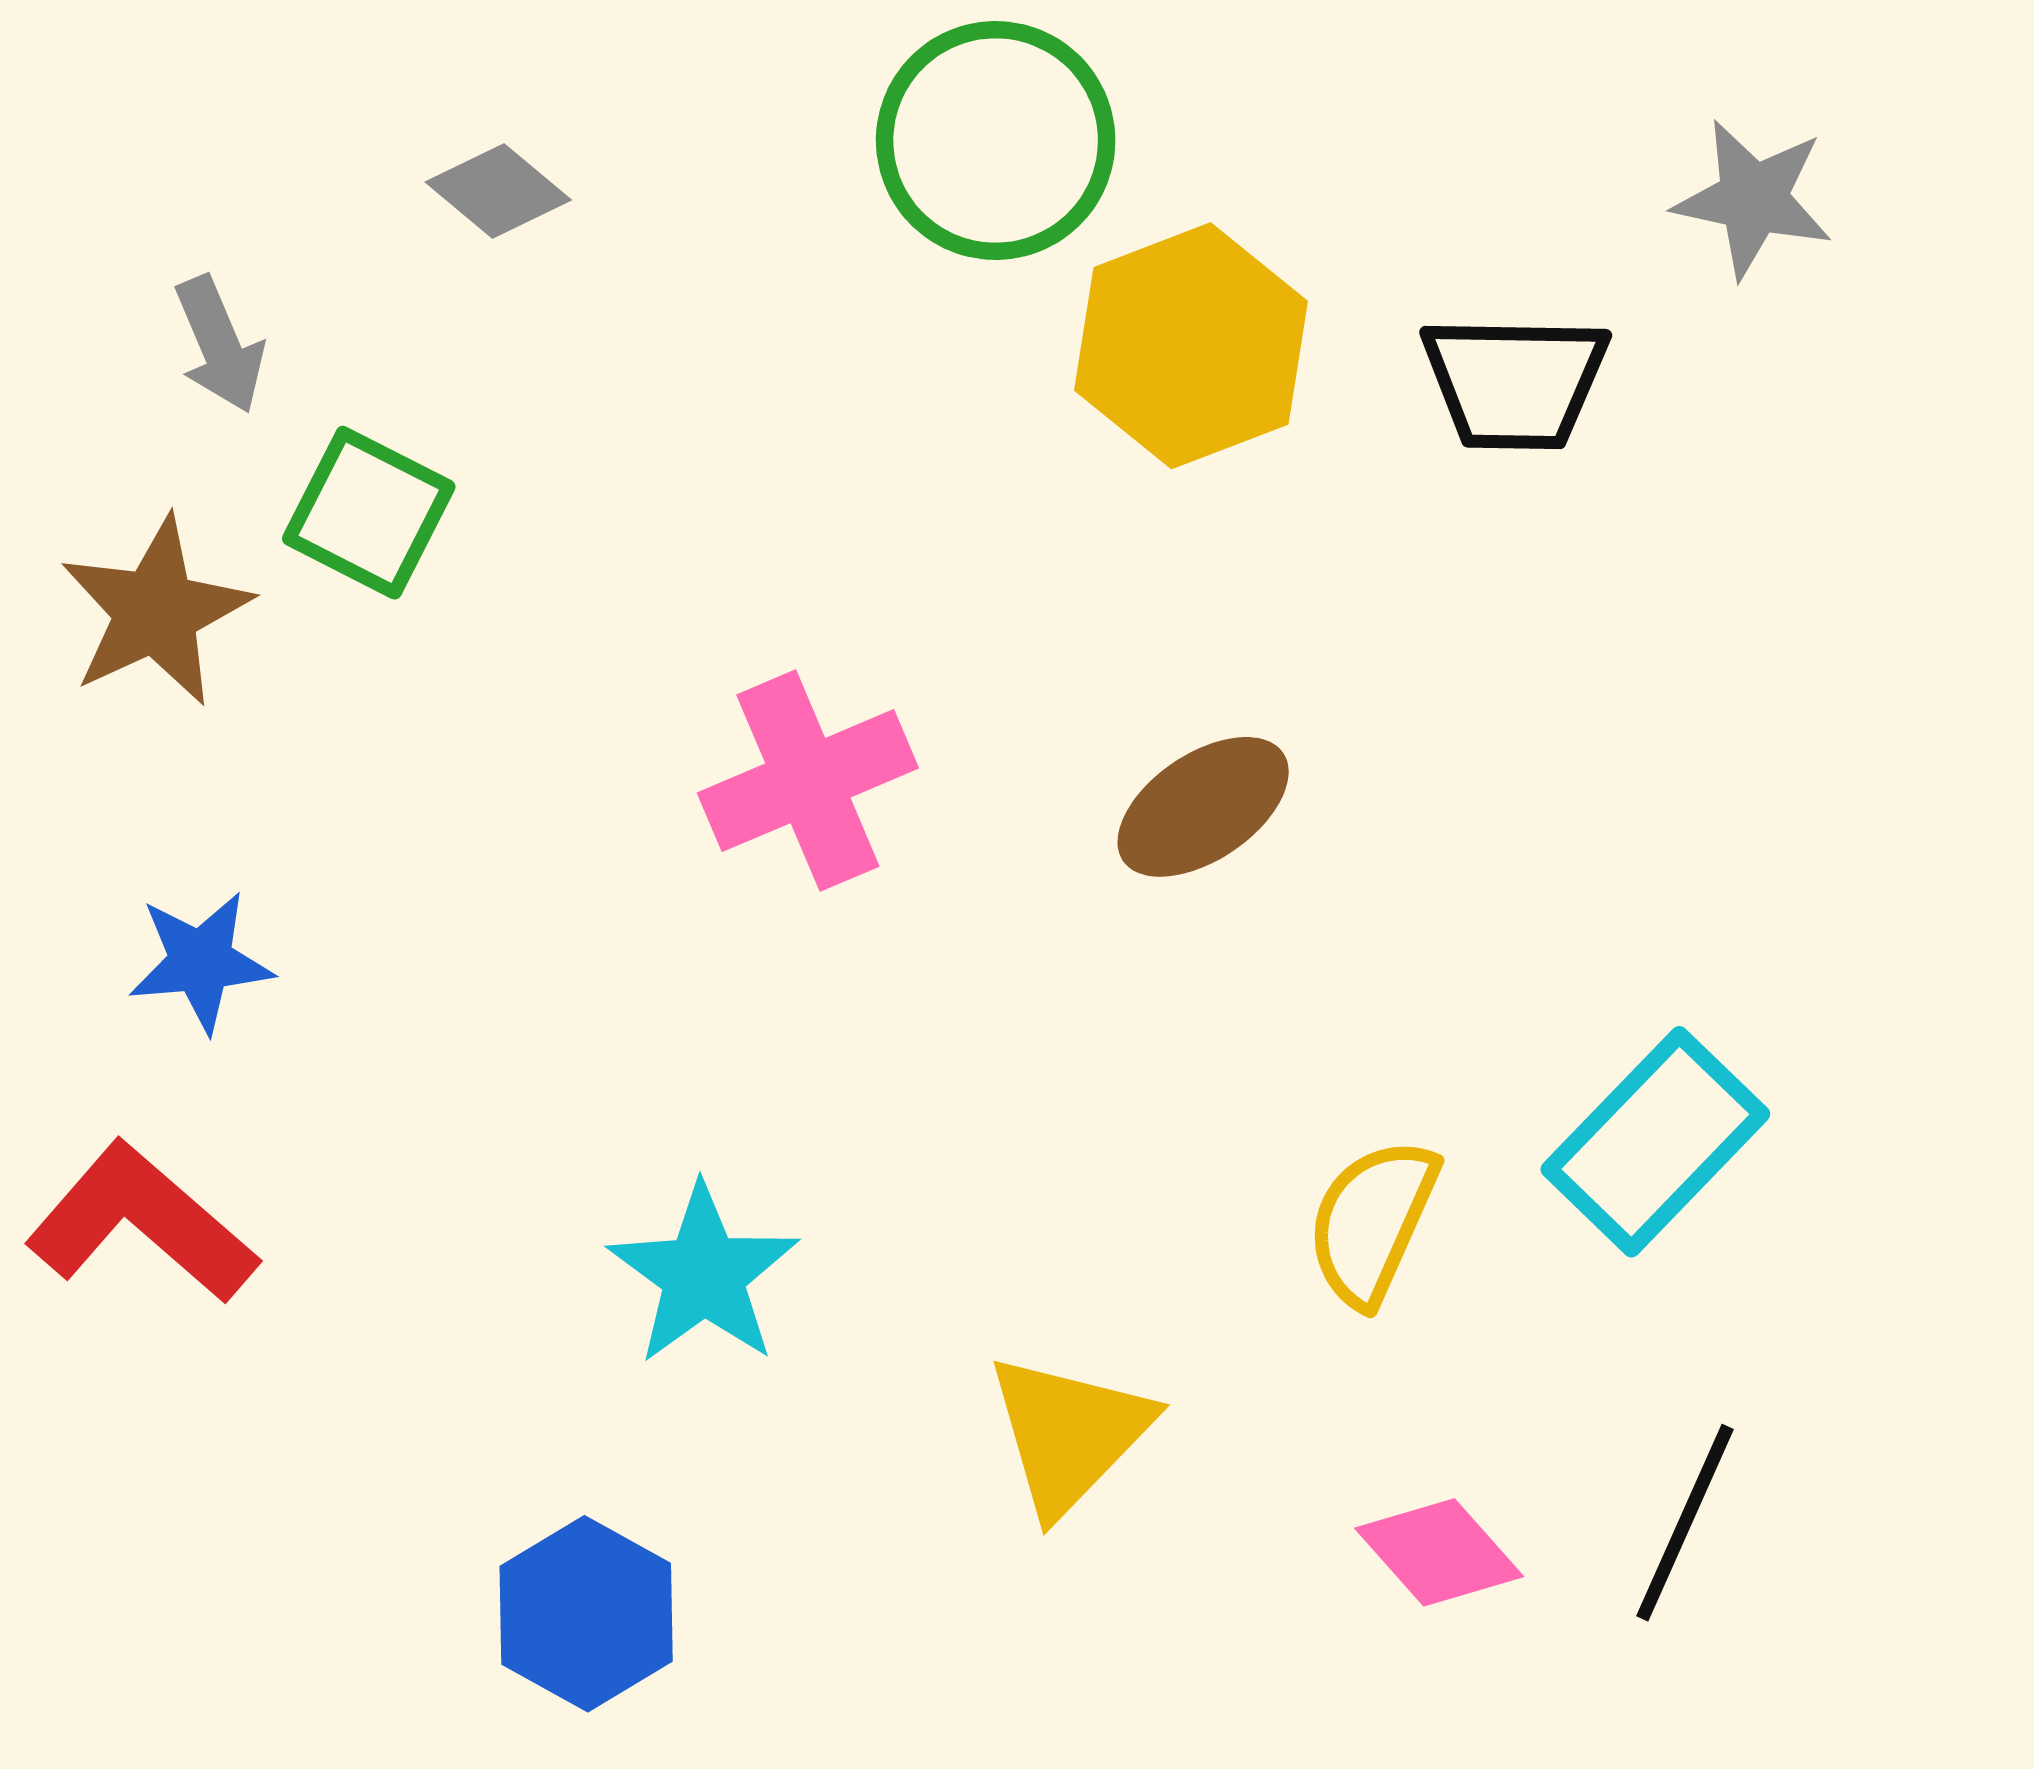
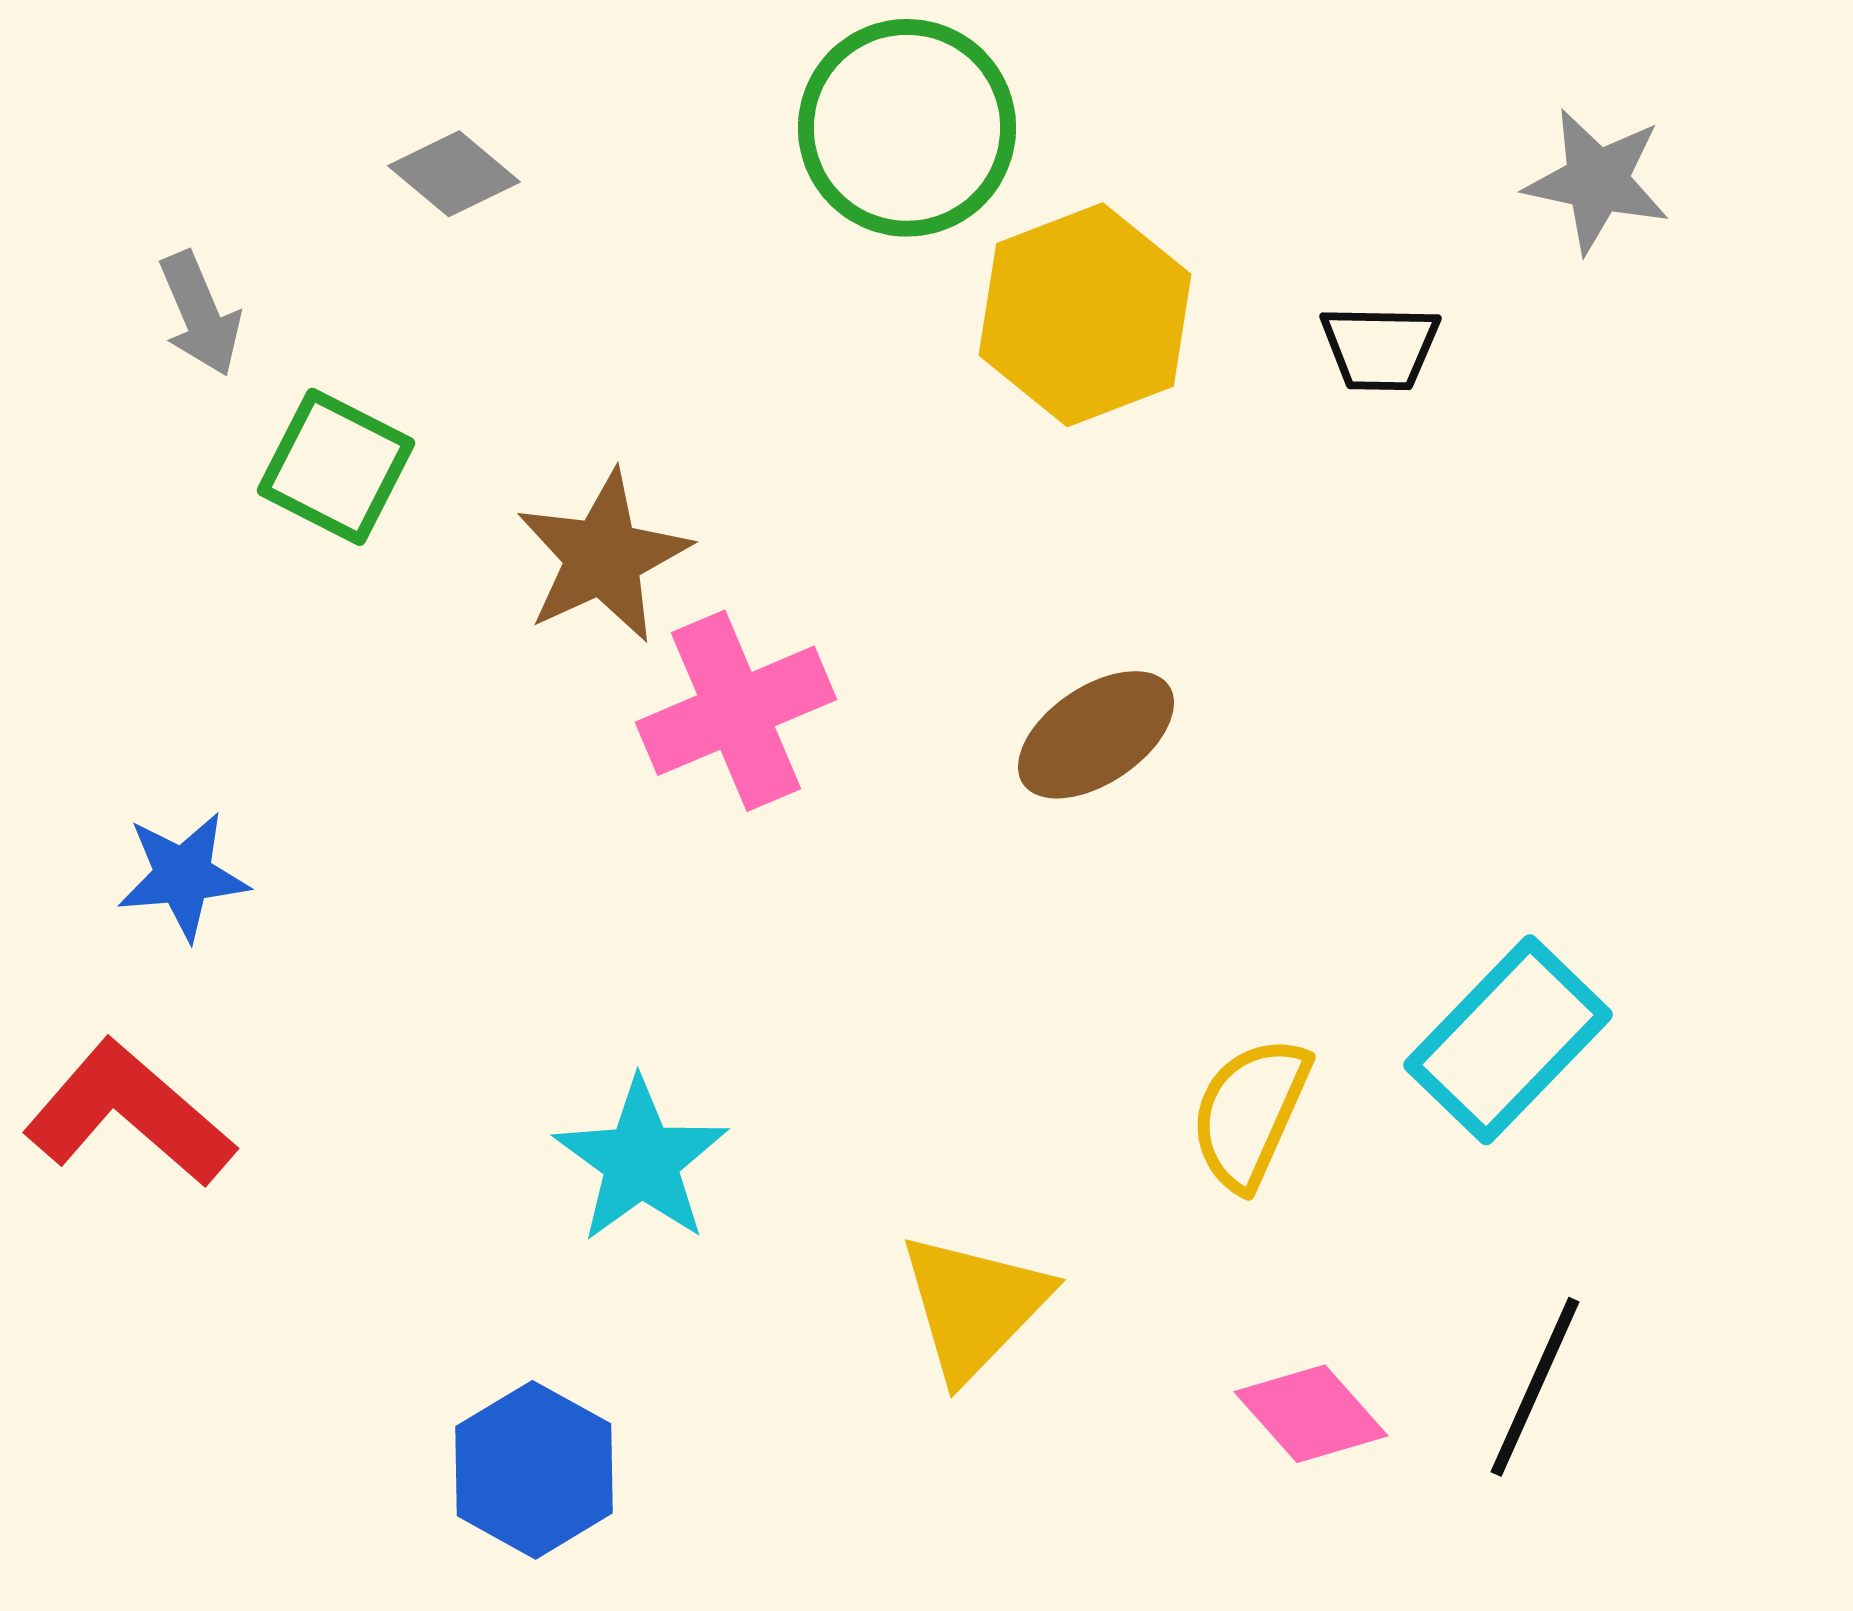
black trapezoid: (1515, 382) -> (1380, 348), size x0.7
brown star: (156, 611) -> (603, 557), moved

